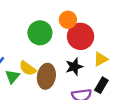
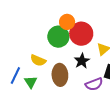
green circle: (40, 33) -> (58, 37), moved
yellow semicircle: (28, 68) -> (38, 60), moved

